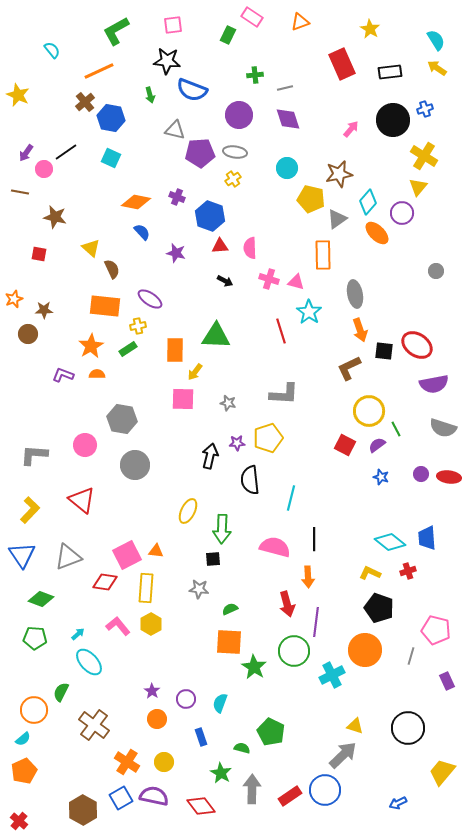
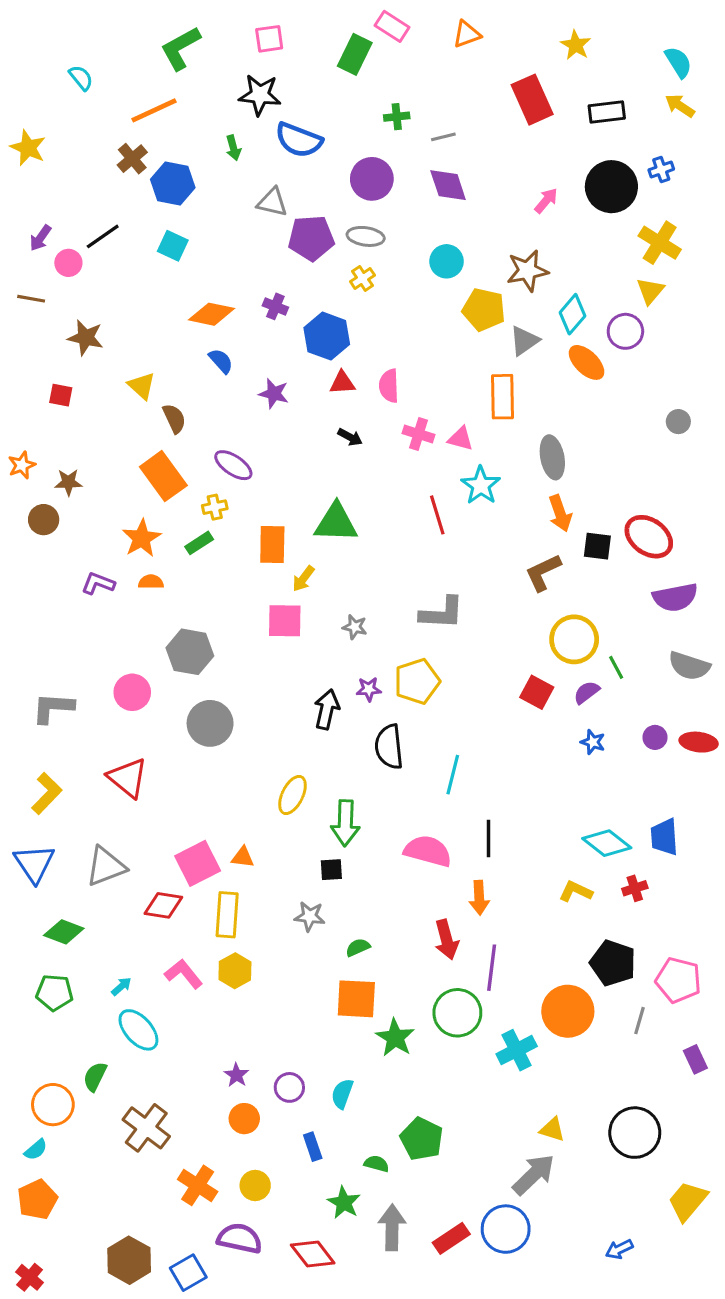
green rectangle: (228, 35) -> (355, 54), size x1.4
orange rectangle: (105, 306) -> (163, 476), turned 48
black pentagon: (379, 608) -> (613, 963), moved
blue square: (121, 798) -> (188, 1273), moved

